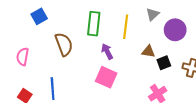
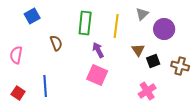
brown semicircle: (64, 44) -> (56, 43), size x0.7
brown triangle: (148, 51) -> (138, 50), turned 48

